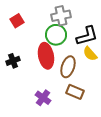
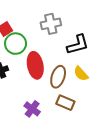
green circle: (56, 35) -> (16, 44), moved
yellow semicircle: (90, 54) -> (81, 74), moved

